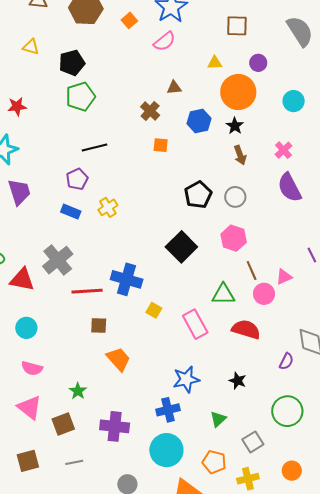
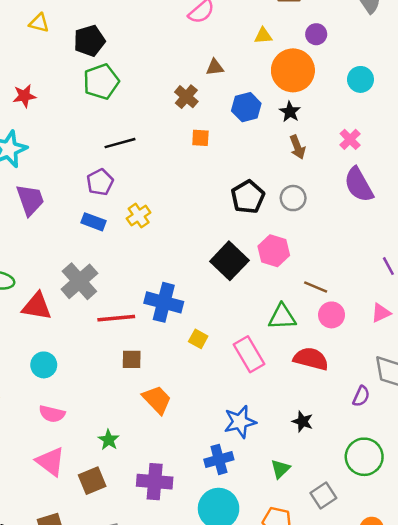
pink hexagon: (234, 238) -> (274, 251), moved
brown line: (252, 271) -> (316, 287), turned -42
pink triangle: (284, 277) -> (381, 313), moved

